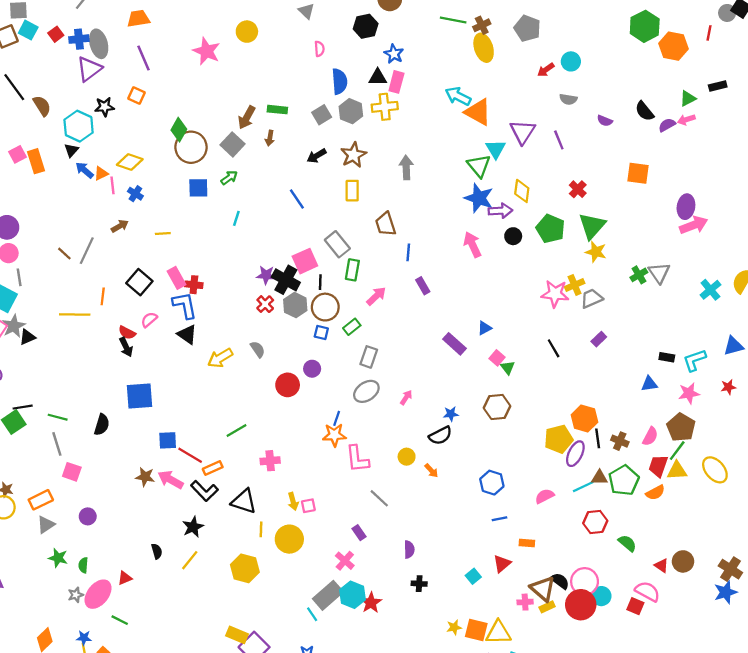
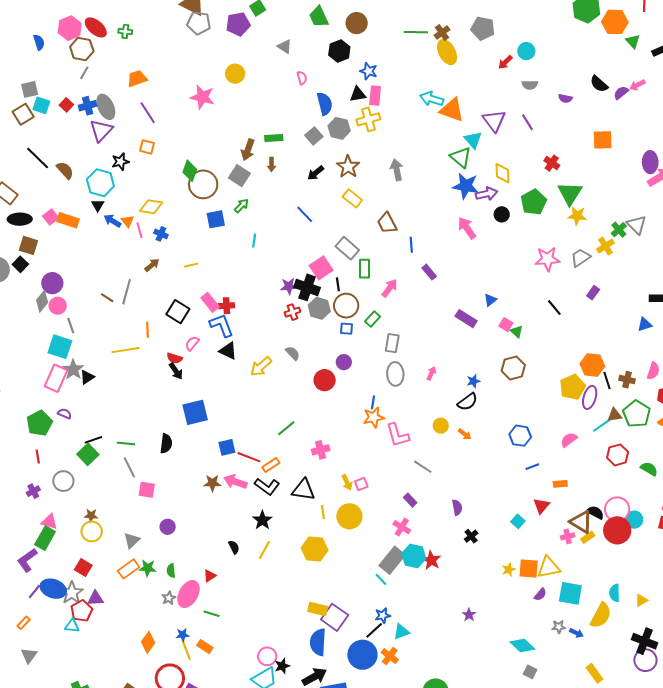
green triangle: (688, 98) -> (633, 41), moved, turned -35
orange rectangle: (36, 161) -> (68, 220), turned -45
orange triangle: (101, 173) -> (127, 221), turned -32
yellow rectangle: (352, 191) -> (352, 198), turned -42
green pentagon: (551, 229) -> (534, 202), turned 30
yellow cross: (575, 285) -> (605, 246), moved
red cross: (265, 304) -> (293, 312), turned 35
gray ellipse: (366, 391) -> (395, 374), turned -50
orange rectangle: (41, 500) -> (129, 569), moved
black cross: (419, 584) -> (471, 536), turned -32

